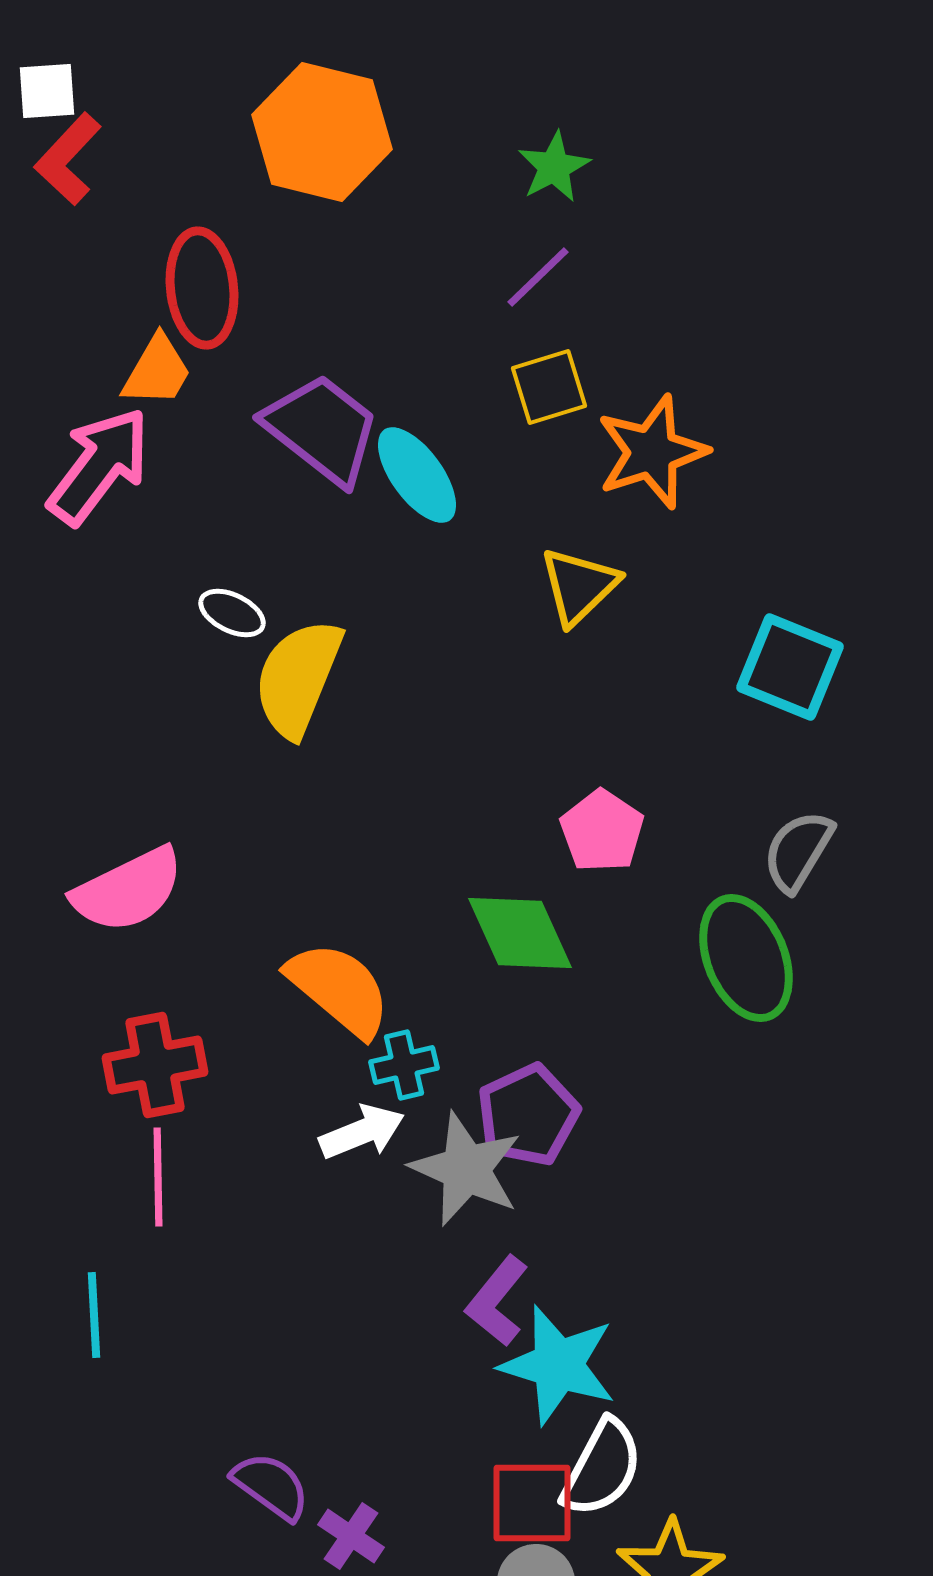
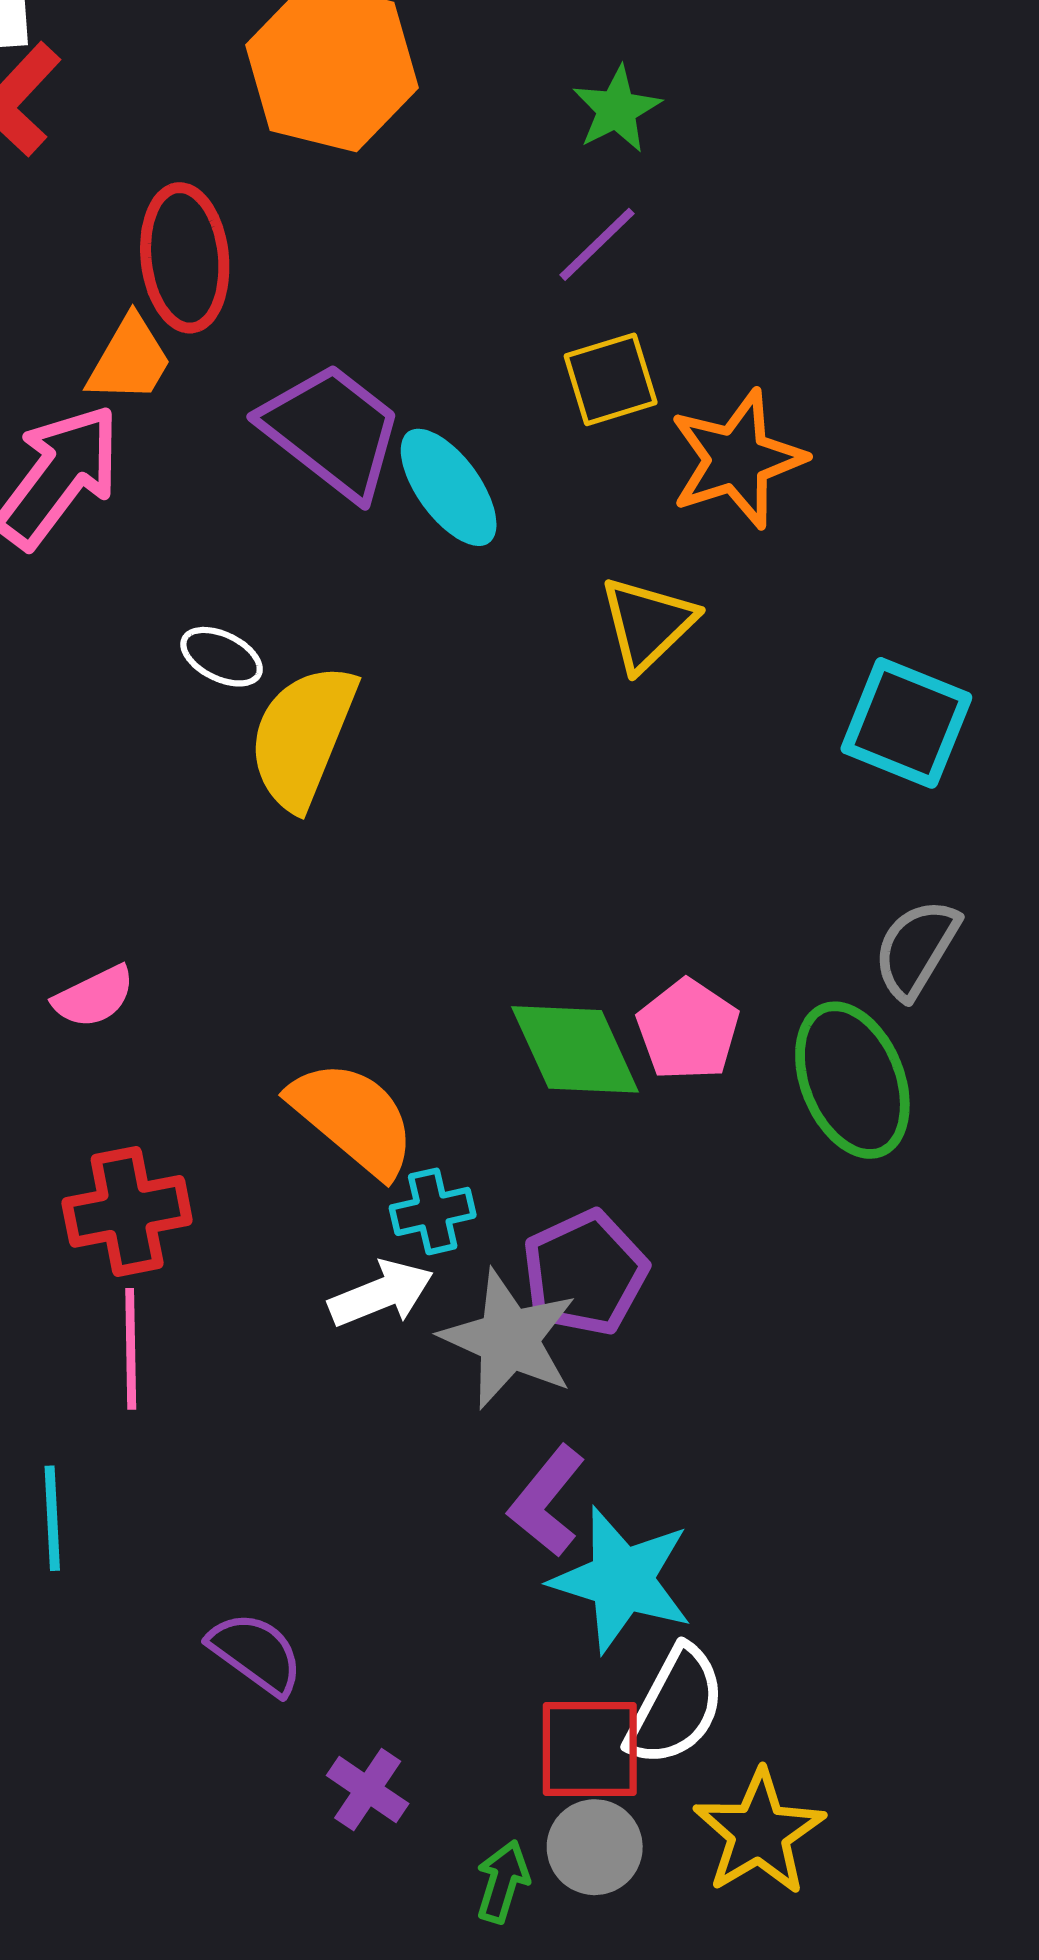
pink pentagon: (602, 831) -> (688, 1030), moved
pink semicircle: (128, 890) -> (94, 997), size x0.6
purple semicircle: (271, 1486) -> (256, 1653), moved

